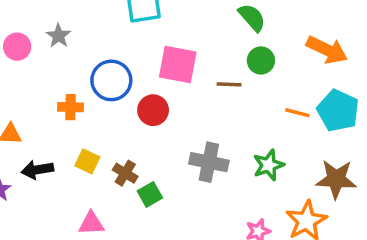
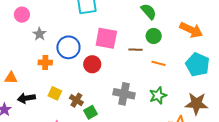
gray star: (59, 36) -> (39, 34), moved
pink circle: (17, 47) -> (22, 15), moved
orange line: (297, 113) -> (159, 63), moved

